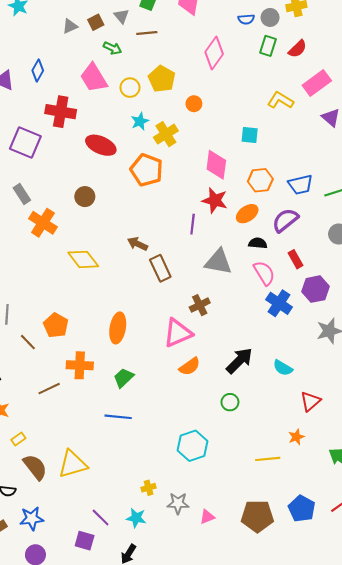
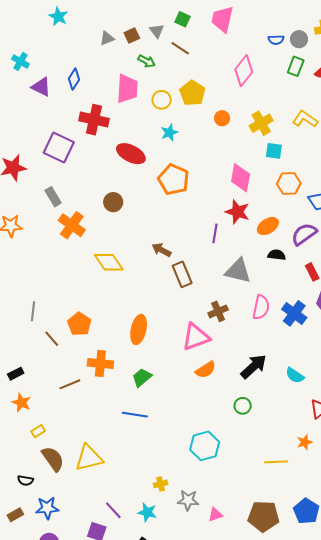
brown line: (147, 33) -> (180, 48), turned 36
pink trapezoid: (94, 78) -> (127, 89), turned -148
yellow cross: (166, 134) -> (261, 123), moved
orange hexagon: (260, 180) -> (289, 184), moved
pink semicircle: (264, 273) -> (261, 307), moved, turned 40

